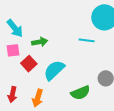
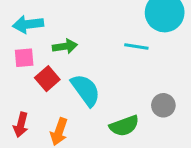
cyan arrow: (15, 28) -> (28, 24), turned 120
cyan semicircle: (54, 70) -> (86, 90), turned 95

